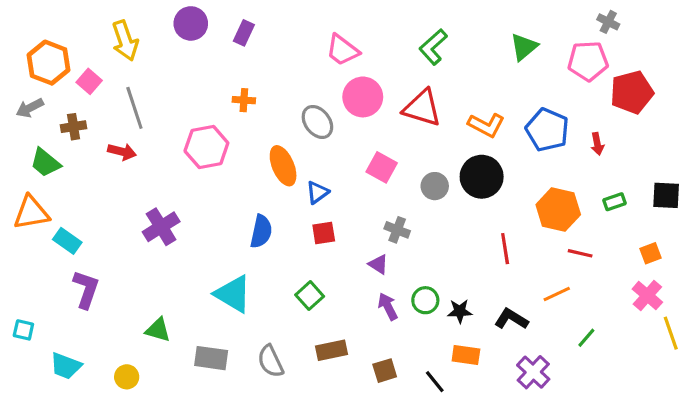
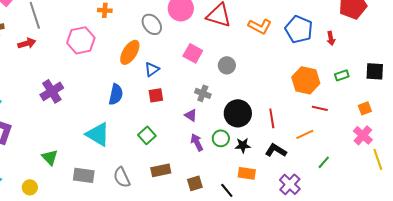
red arrow: (122, 152) -> (27, 43), turned -30
orange ellipse: (283, 166) -> (130, 52), turned 55
black circle: (482, 177) -> (238, 113), moved
red line: (505, 249) -> (272, 118), moved
green triangle: (158, 330) -> (50, 157), turned 30

